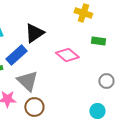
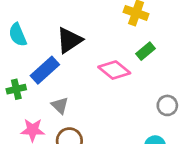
green rectangle: (98, 41) -> (146, 51), moved, turned -48
gray triangle: (27, 81) -> (60, 105), size x0.6

